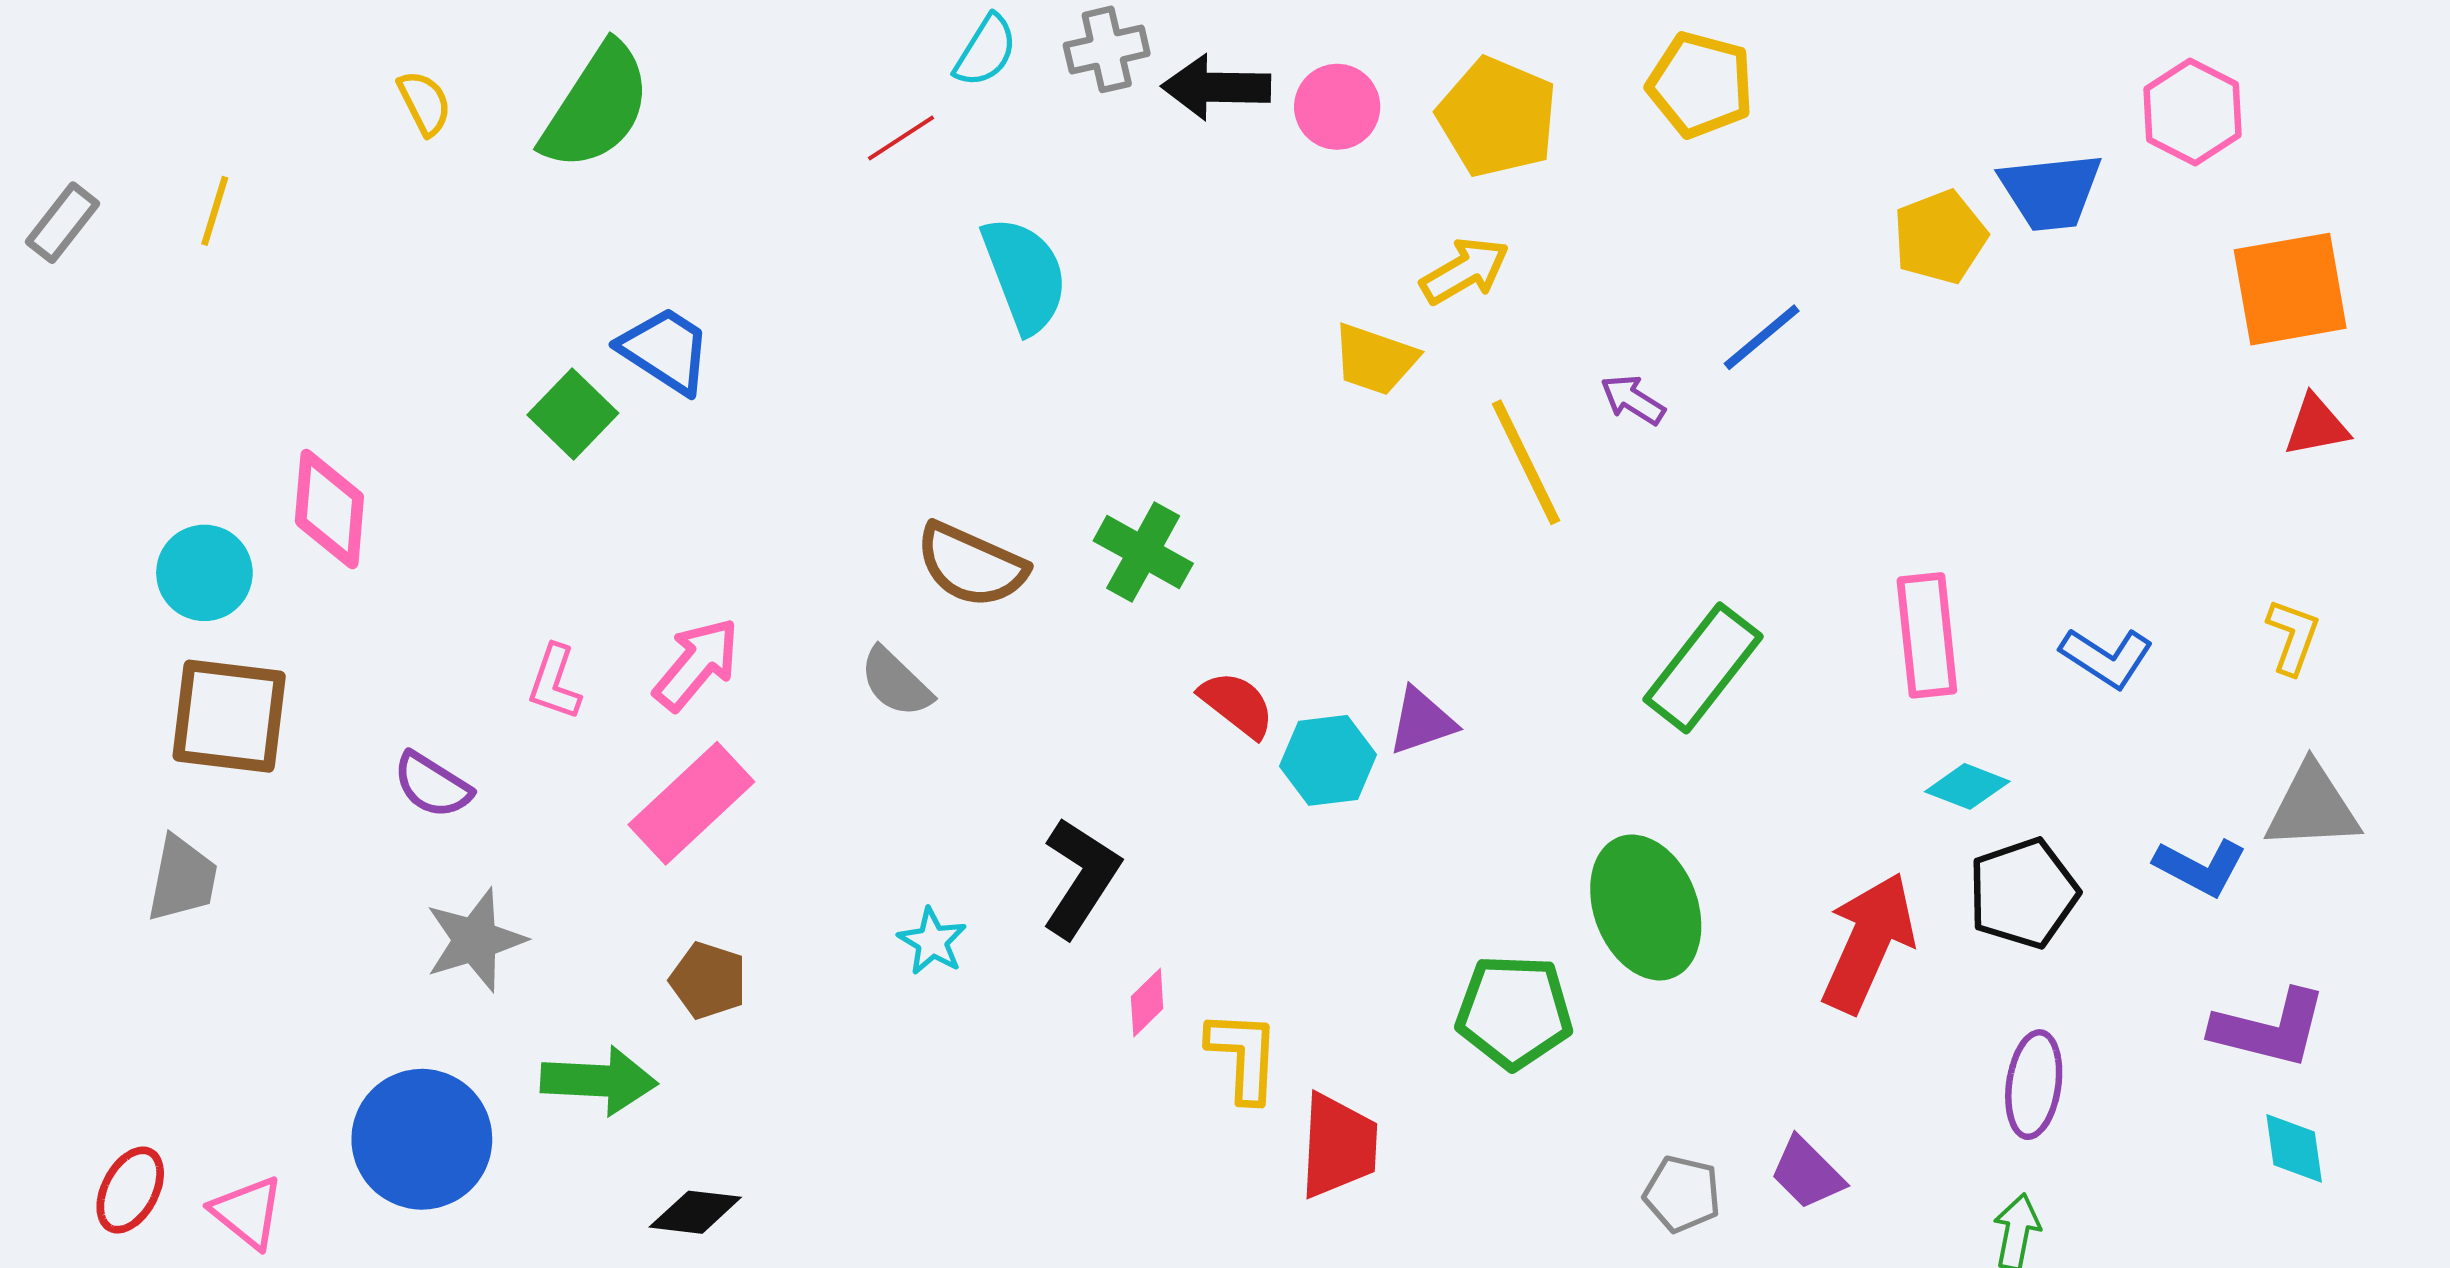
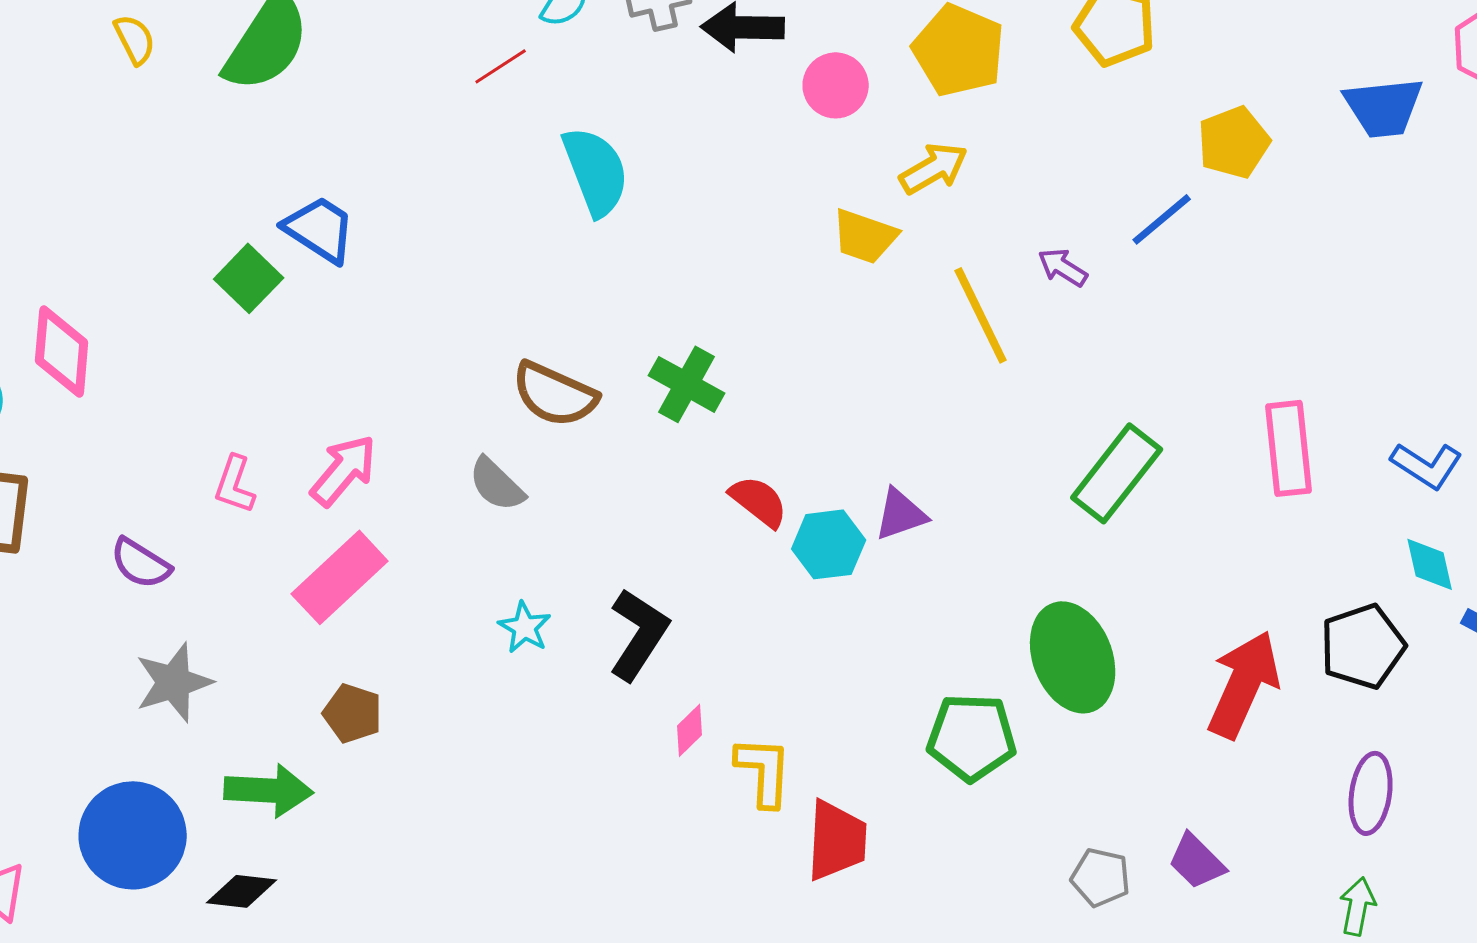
pink circle: (1337, 107) -> (836, 85), moved
yellow pentagon: (1940, 237) -> (1234, 142), moved
cyan diamond: (1967, 786) -> (1430, 564), moved, turned 56
cyan star: (932, 941) -> (525, 627), moved
black diamond: (695, 1212) -> (242, 891), moved

